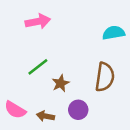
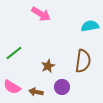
pink arrow: (38, 21) -> (41, 14), moved, turned 42
green line: (38, 67) -> (14, 53), moved

